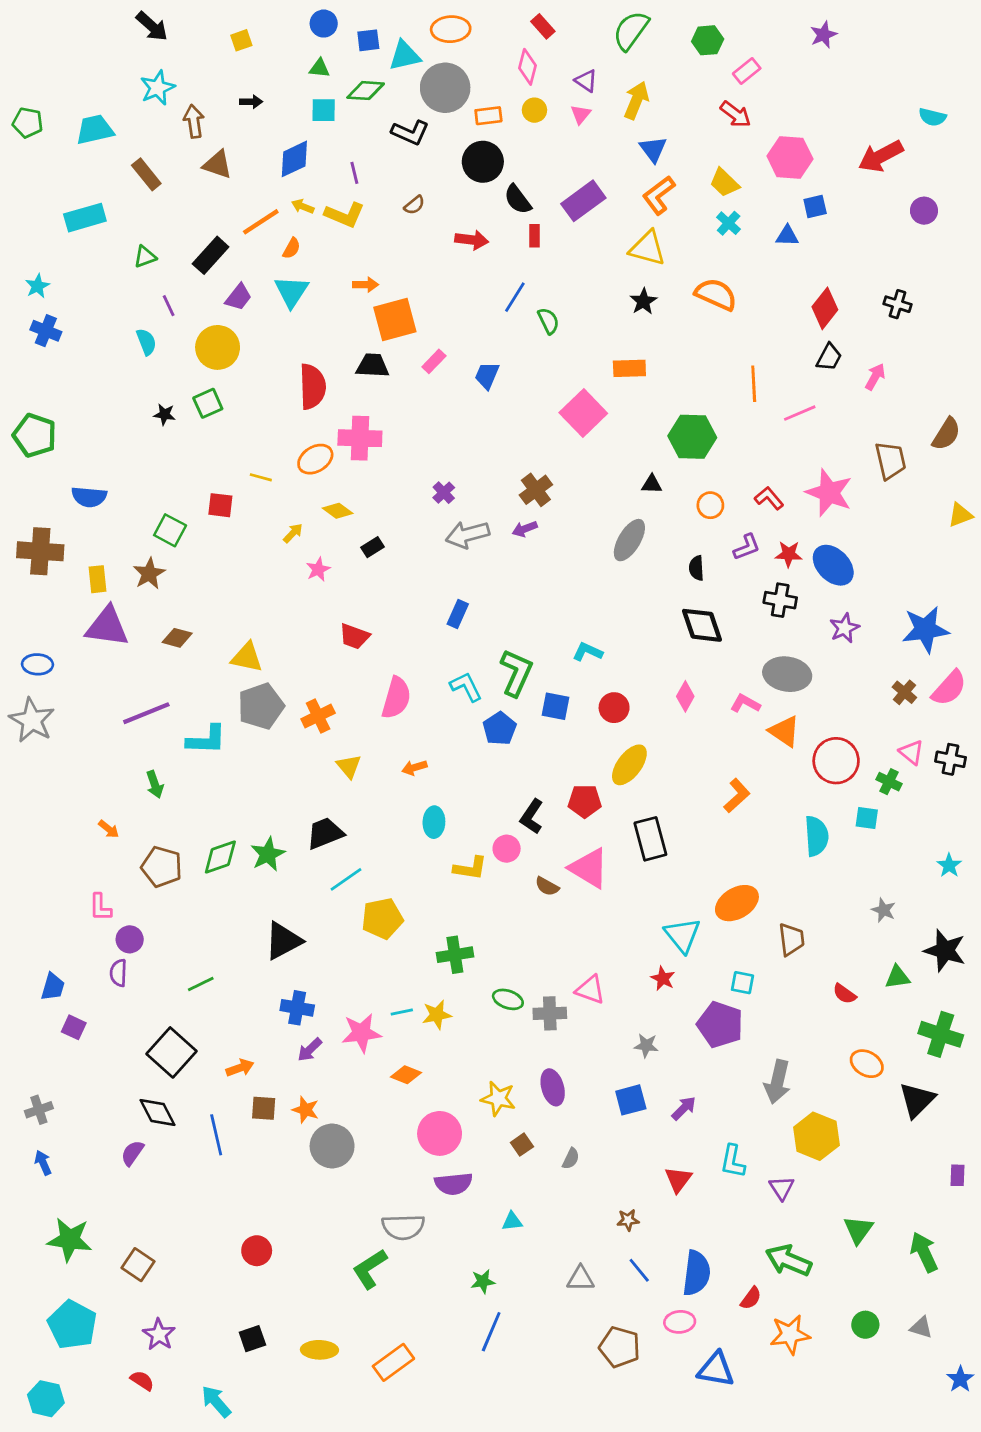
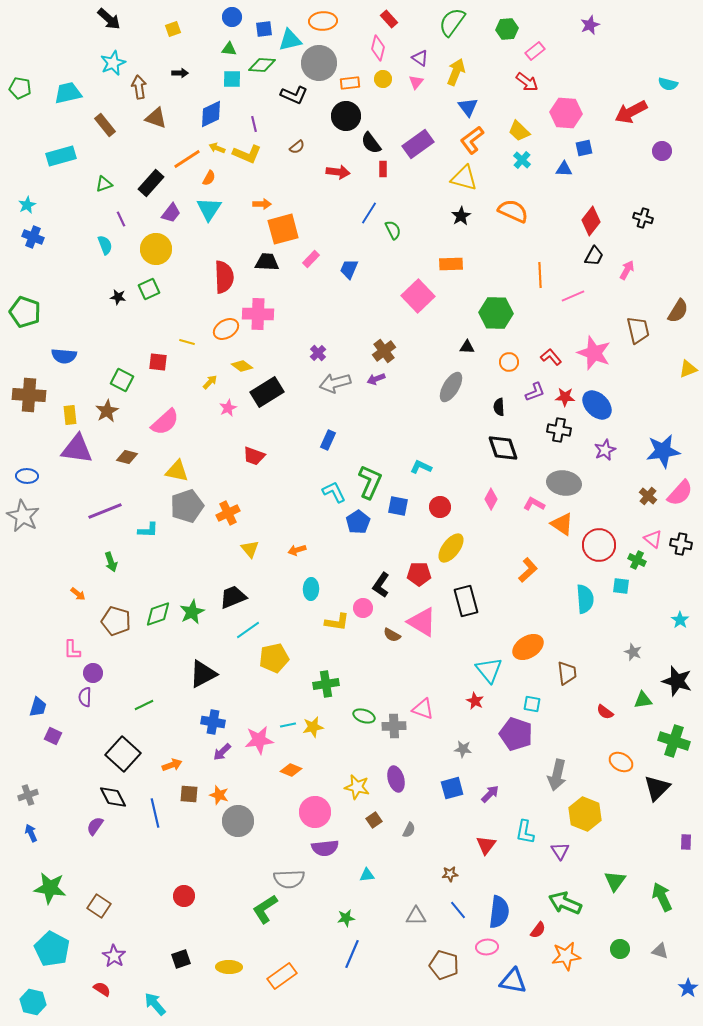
black rectangle: (373, 547) -> (267, 392), size x2.0
pink semicircle: (396, 698) -> (165, 422), moved, turned 32
cyan L-shape: (206, 740) -> (148, 530), size x0.7

